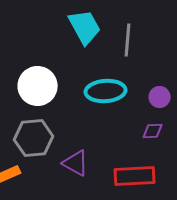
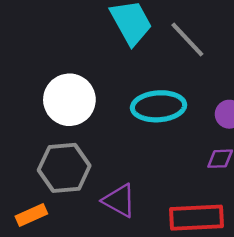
gray line: (128, 40) -> (187, 39), turned -48

